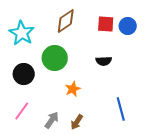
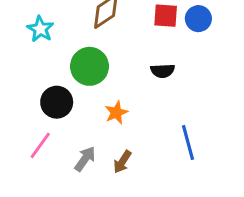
cyan star: (22, 33) -> (40, 29), size x0.7
black circle: (24, 74) -> (57, 102), moved

